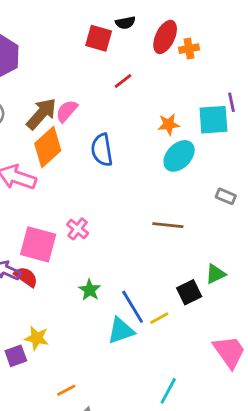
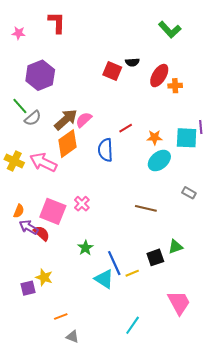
red line: (123, 81) -> (126, 128), moved
cyan triangle: (121, 331) -> (104, 279), turned 45

